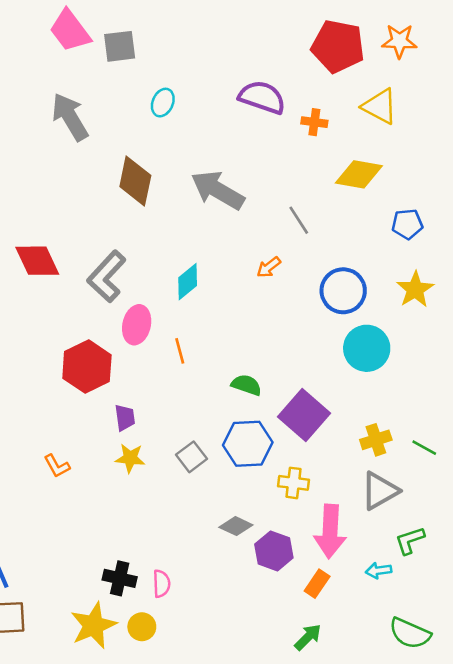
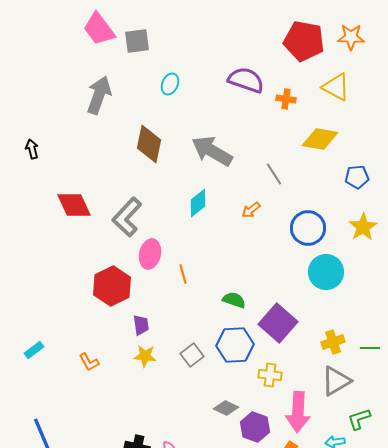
gray arrow: (70, 117) -> (99, 95), turned 51
cyan diamond: (188, 282) -> (198, 203), moved
green line: (424, 448) -> (370, 348), turned -30

